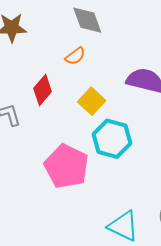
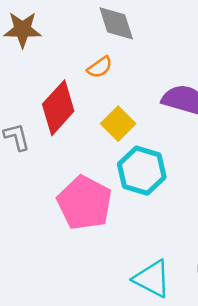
red diamond: (43, 90) -> (58, 108), size x1.4

